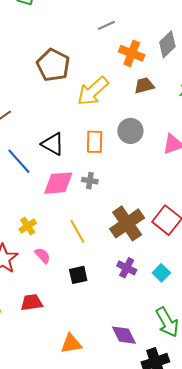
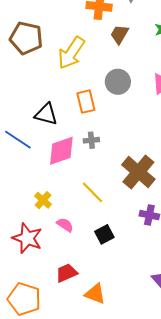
brown trapezoid: (144, 85) -> (119, 34), turned -30
orange triangle: (71, 344) -> (95, 294), moved, turned 45

